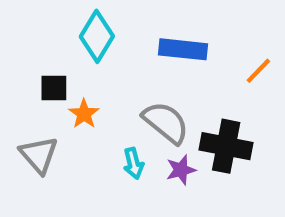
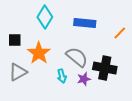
black square: (54, 88) -> (15, 40), moved
orange star: (84, 114) -> (39, 53), size x1.6
gray triangle: (39, 155) -> (18, 72), turned 42

